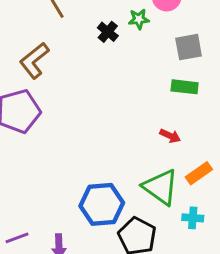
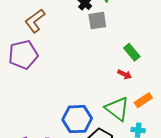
gray square: (189, 47) -> (97, 21), moved
green rectangle: (185, 87) -> (132, 52), moved, turned 42

